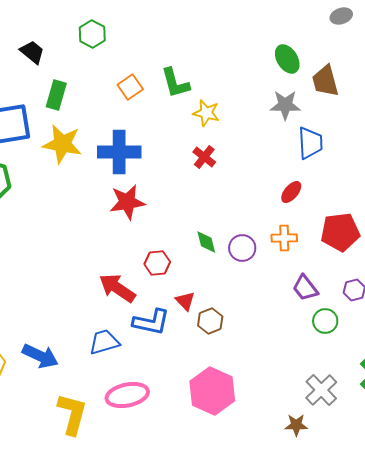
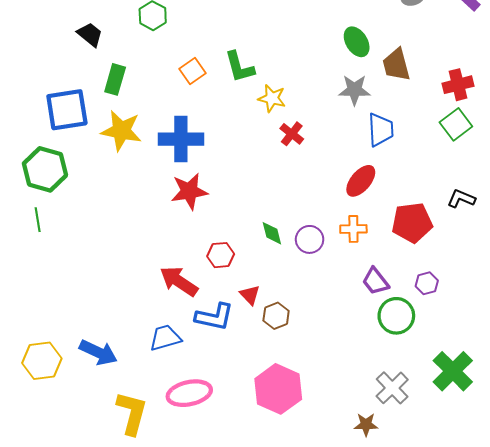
red cross: (204, 157) -> (292, 134), moved
red ellipse: (291, 192) -> (361, 181), size x1.4
green circle: (325, 321) -> (396, 316), size x1.4

